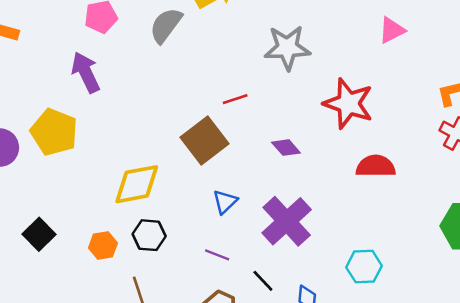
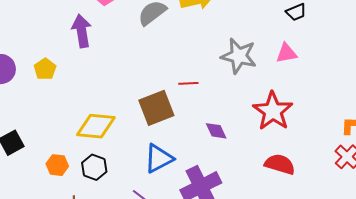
pink triangle: (392, 30) -> (286, 53), moved
yellow pentagon: (54, 132) -> (45, 69), size x0.6
blue triangle: (225, 202) -> (159, 158), size x1.5

